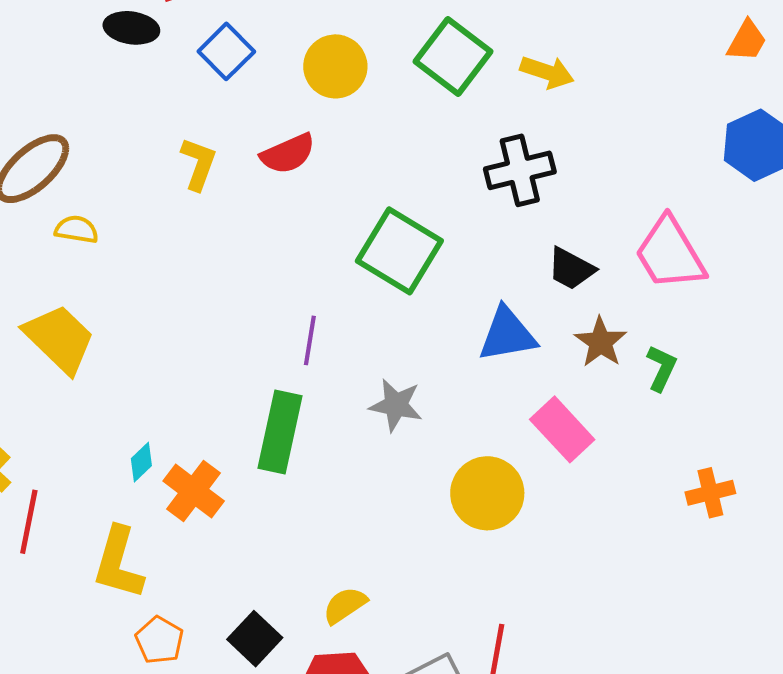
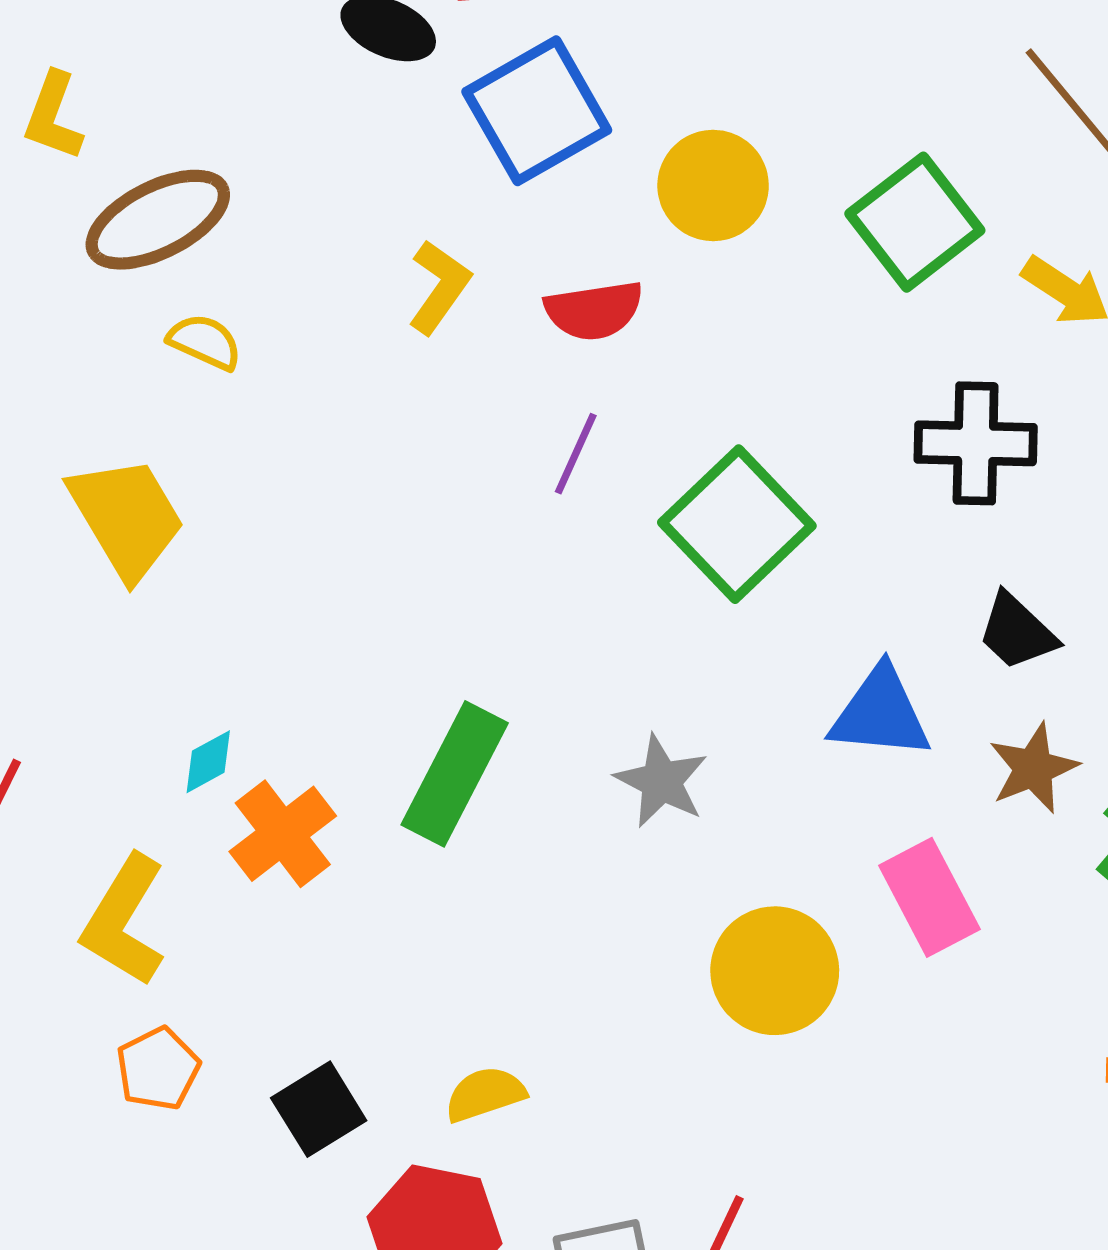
blue square: (226, 51) -> (537, 111), size x1.5
purple line: (310, 340) -> (576, 454), moved

